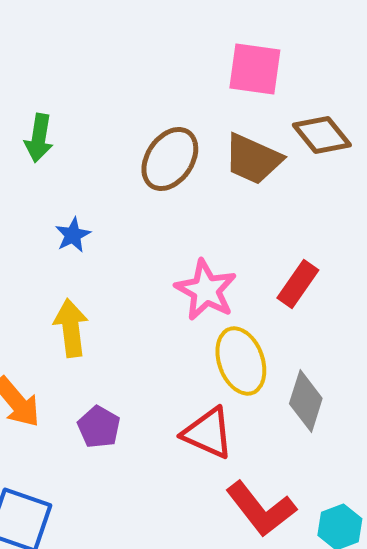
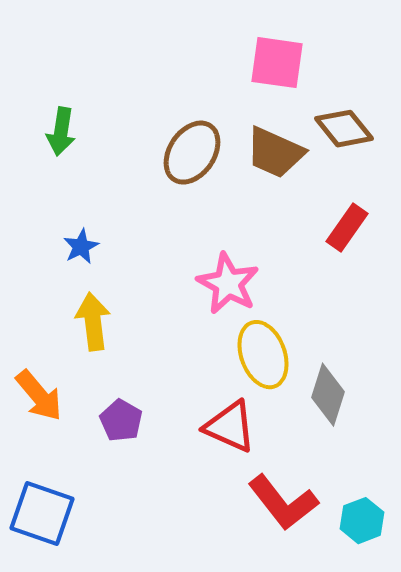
blue star: (73, 235) -> (81, 247), moved
red rectangle: (298, 284) -> (347, 228), moved

